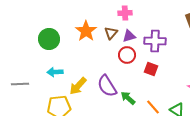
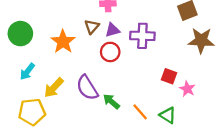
orange star: (86, 31) -> (63, 42), moved
red square: (151, 69) -> (169, 76), moved
cyan arrow: (55, 72) -> (27, 72), turned -49

